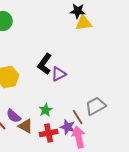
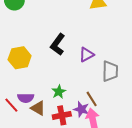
purple triangle: (59, 74) -> (86, 55), moved
gray trapezoid: (96, 106) -> (110, 71), moved, turned 120
purple semicircle: (14, 116) -> (26, 98), turned -42

